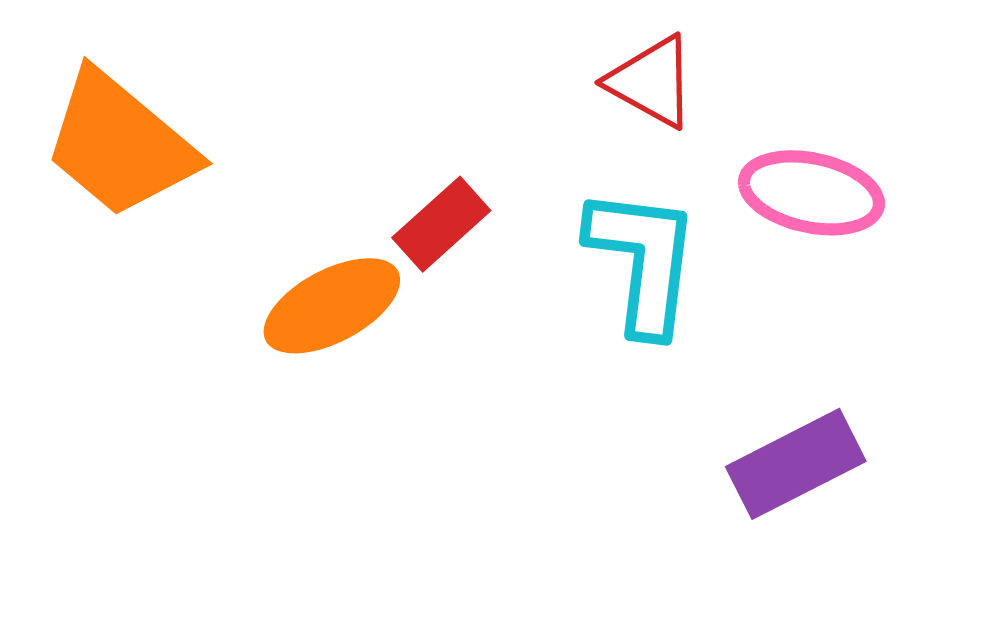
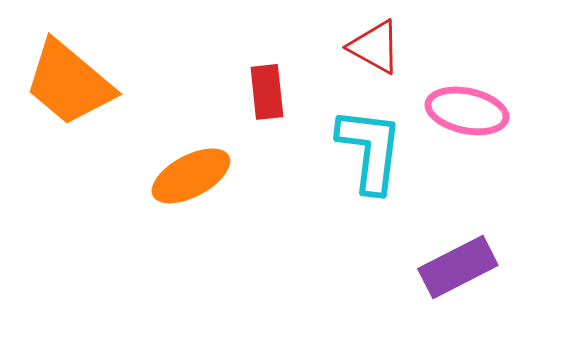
red rectangle: (441, 224) -> (267, 92), moved, turned -54

